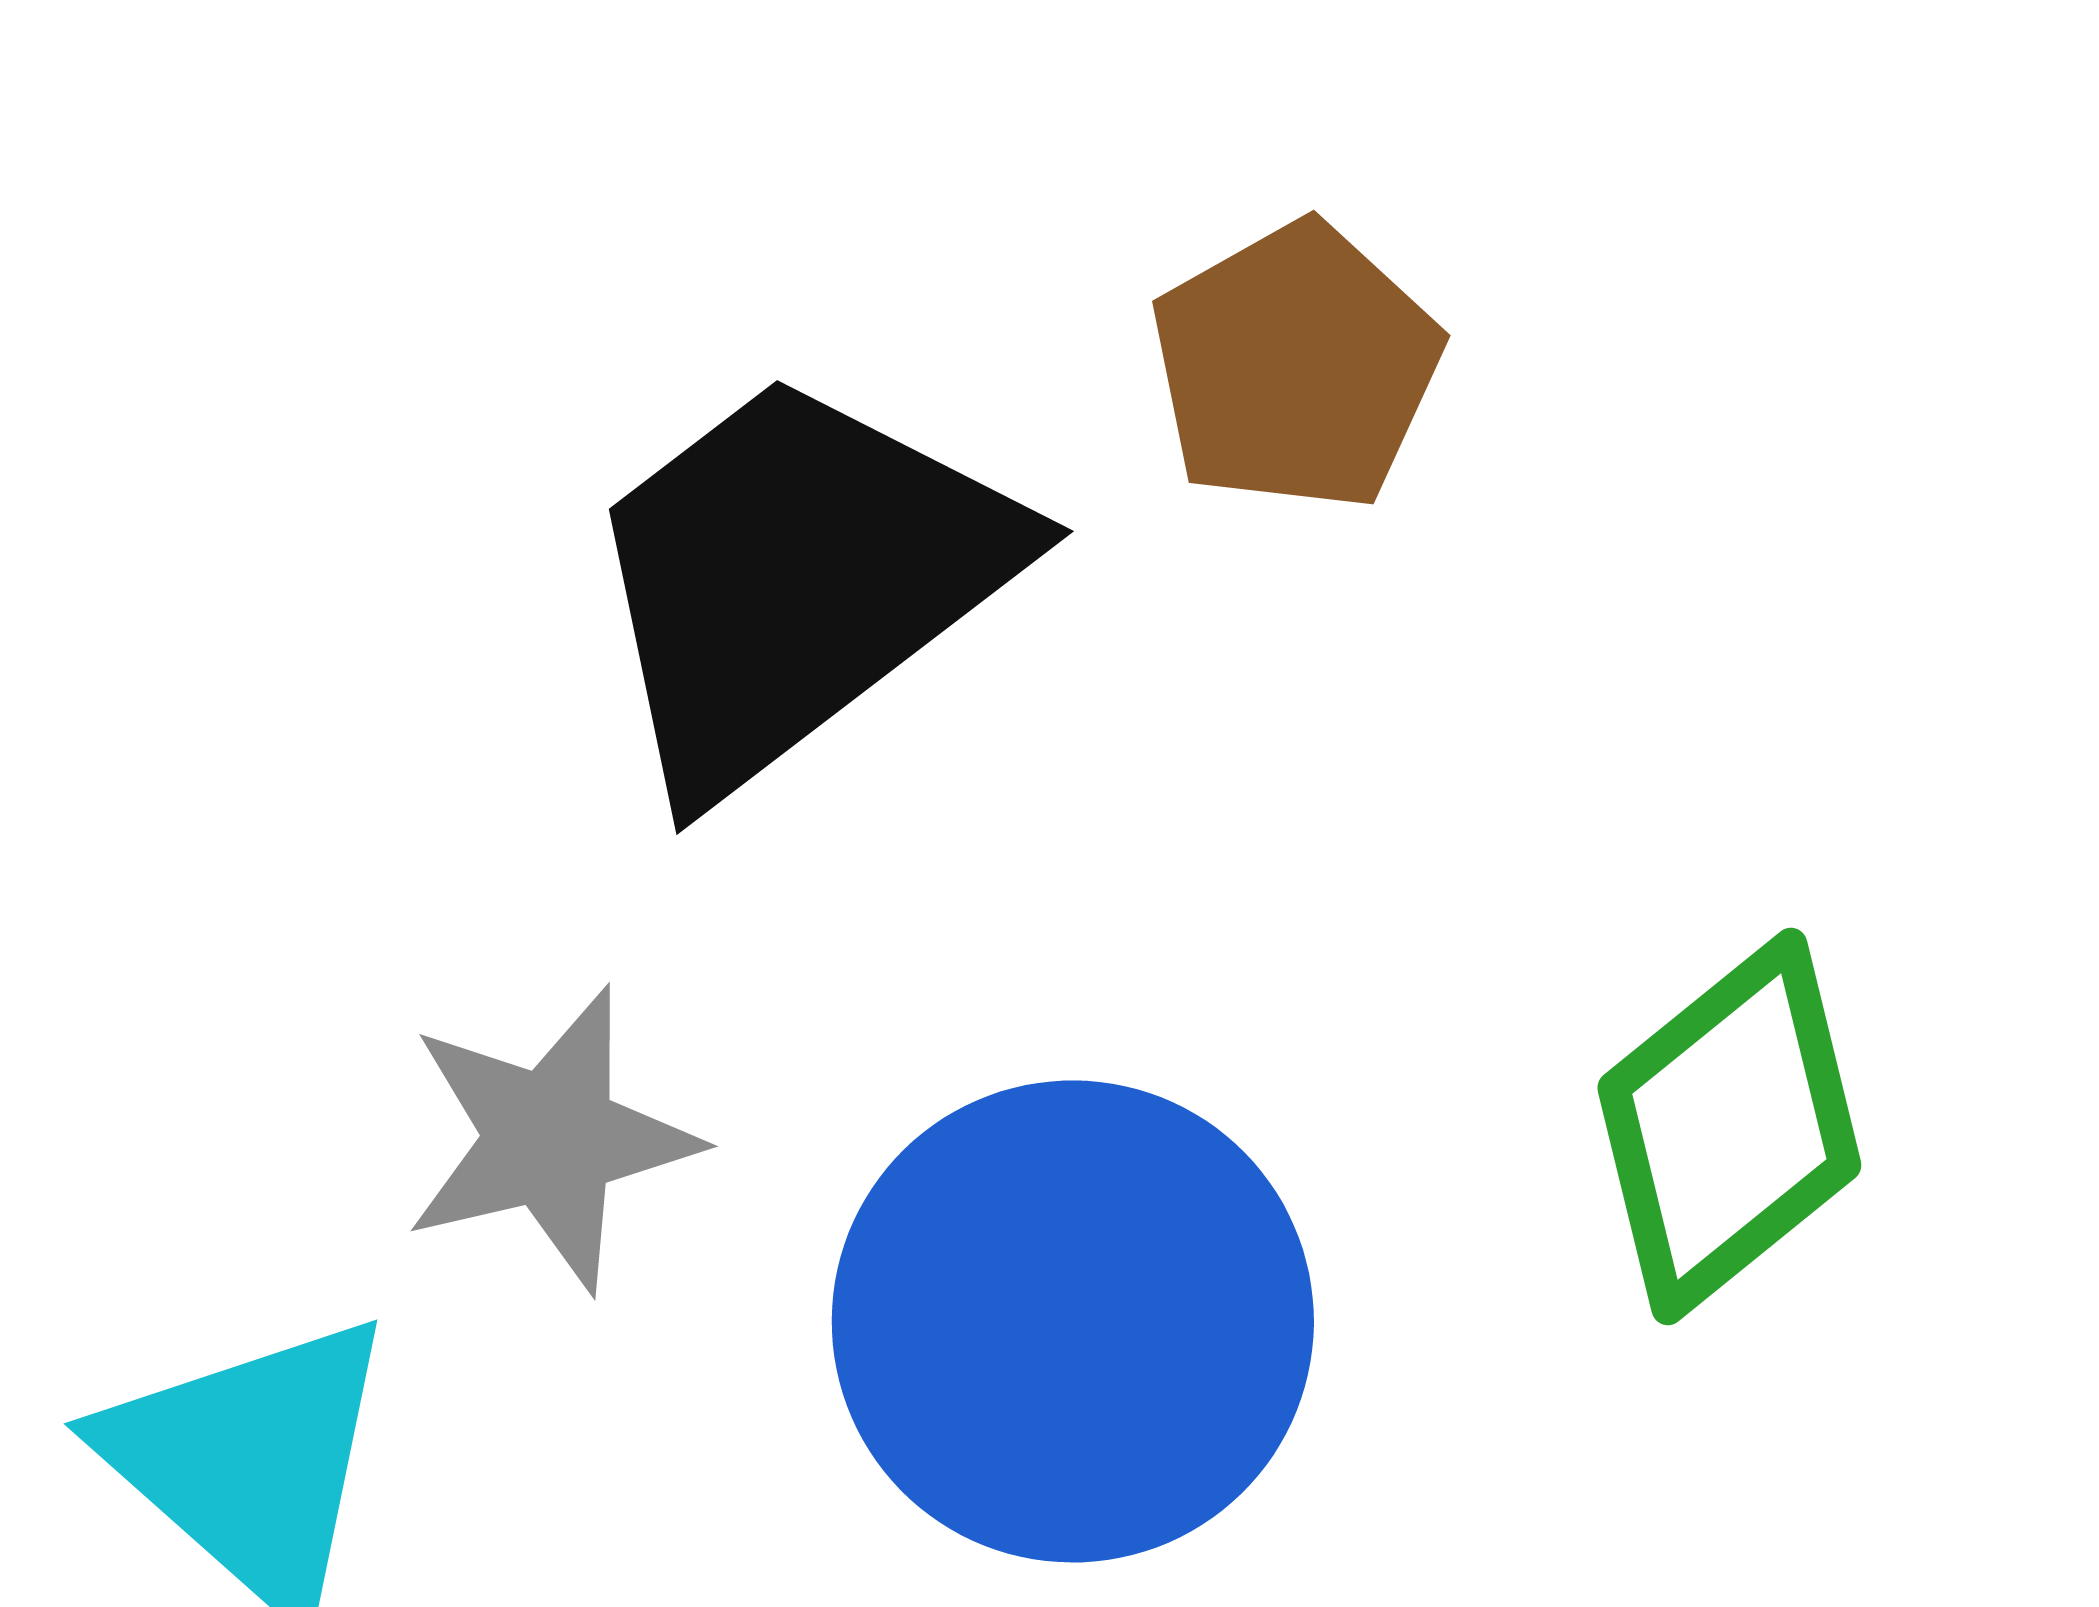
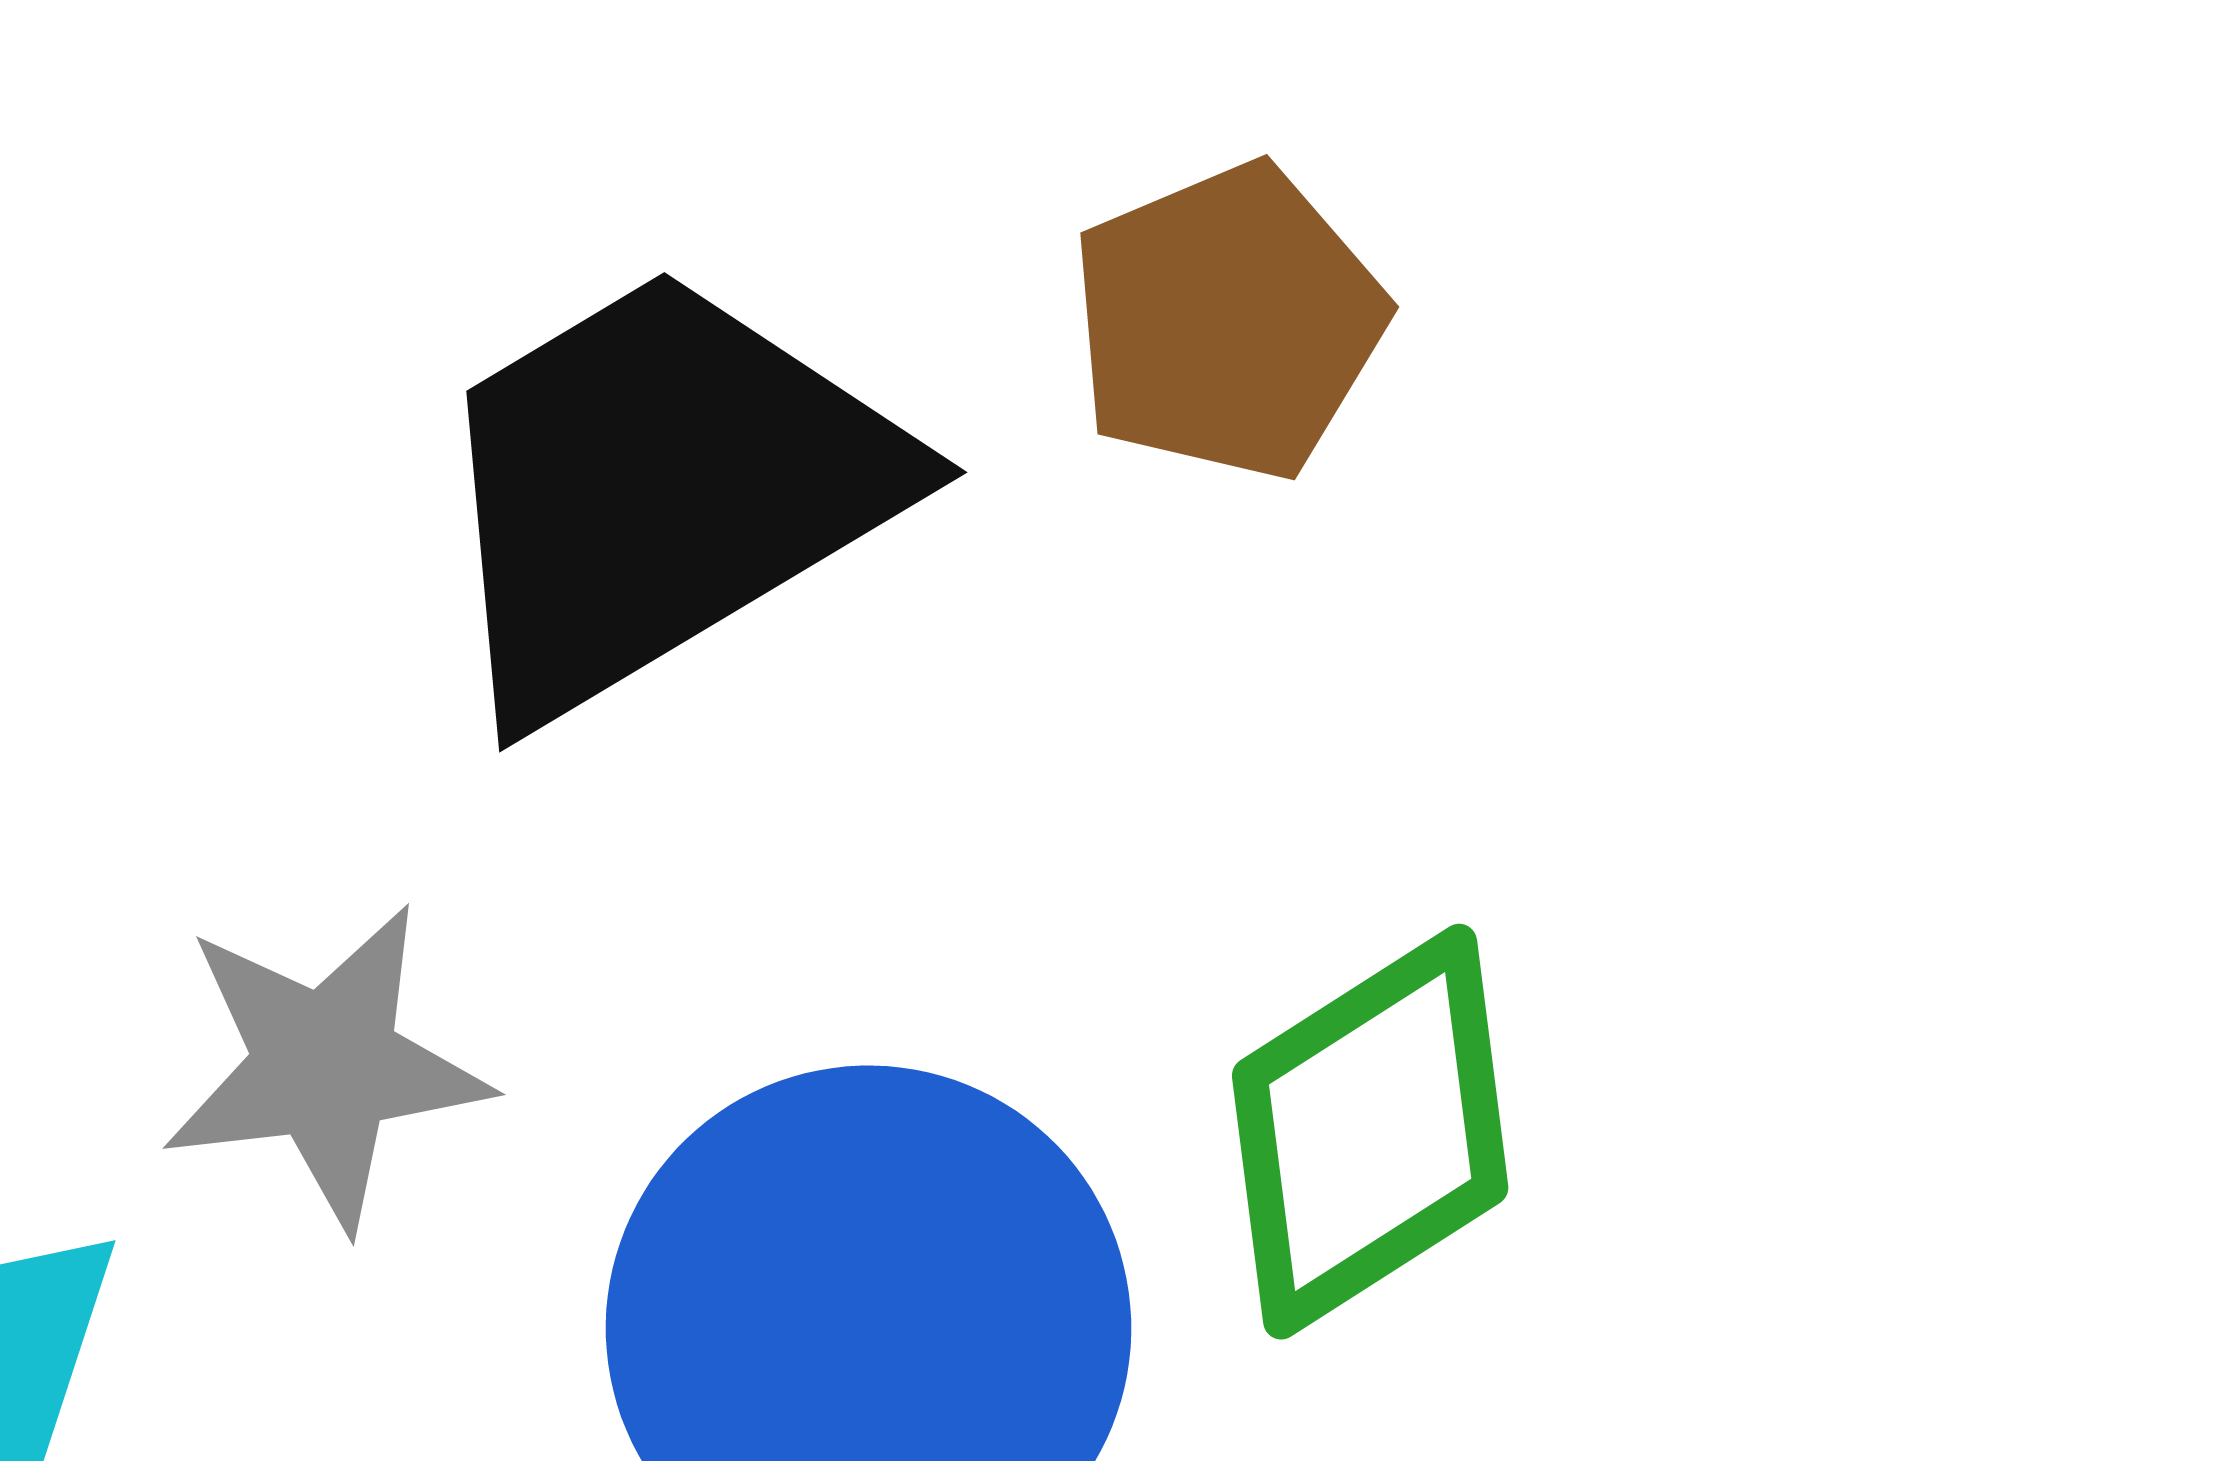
green diamond: (1729, 1126) -> (1370, 1132), moved

